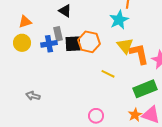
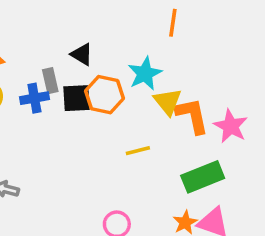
black triangle: (65, 11) -> (82, 54), moved
cyan star: (119, 20) -> (145, 74), moved
yellow line: (108, 74) -> (138, 151), turned -40

